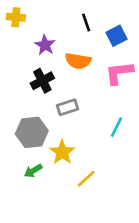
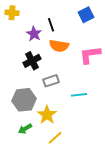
black line: (86, 23) -> (51, 25), moved
blue square: (116, 36) -> (86, 15), moved
cyan line: (116, 127) -> (79, 95), moved, turned 56
yellow line: (86, 179) -> (55, 138), moved

